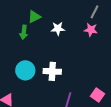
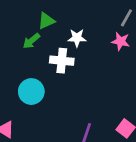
green arrow: (24, 32) -> (31, 41), turned 40
white cross: (52, 71) -> (62, 61), moved

